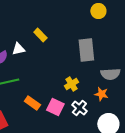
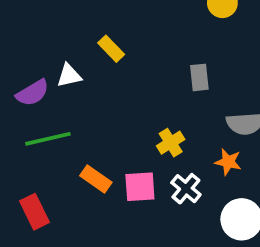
gray rectangle: (86, 50) -> (199, 77), size x0.6
pink square: (55, 107) -> (140, 187), turned -30

